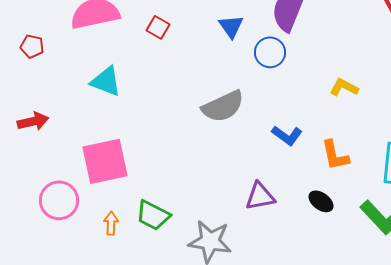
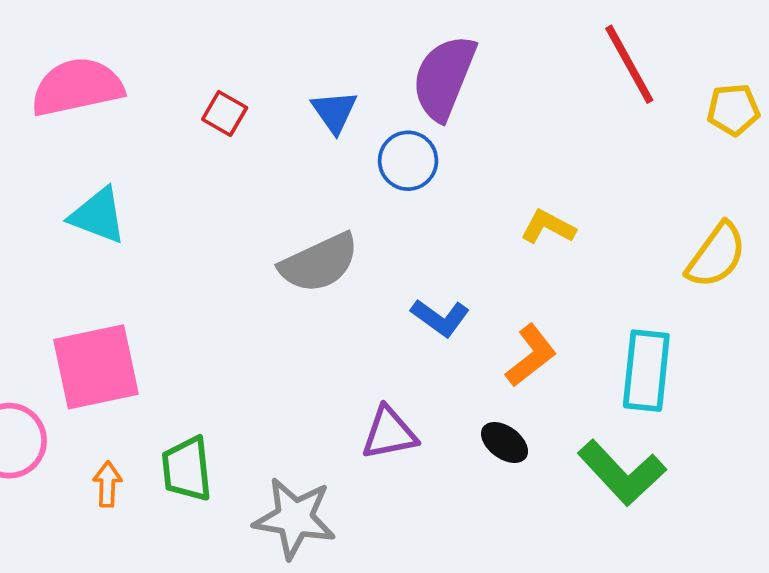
red square: (158, 27) -> (225, 113), moved
orange L-shape: (335, 155) -> (531, 356), turned -116
green trapezoid: (153, 215) -> (187, 469), turned 57

